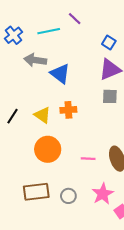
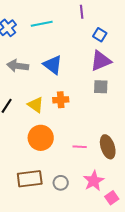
purple line: (75, 19) -> (82, 12), moved, turned 40
gray arrow: (35, 60) -> (18, 66), moved

